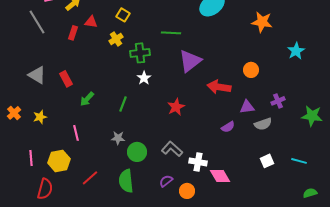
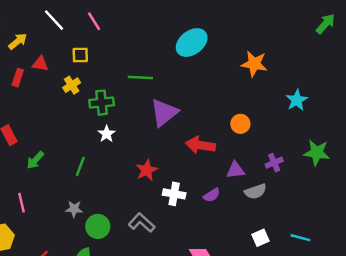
yellow square: (123, 15) -> (80, 55), turned -32
green star: (312, 116) -> (317, 153), moved
white cross: (198, 162) -> (174, 194), moved

